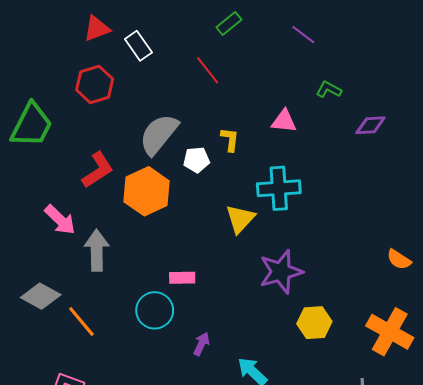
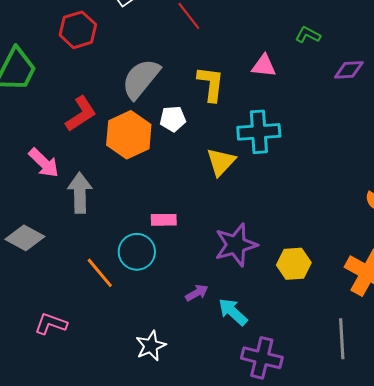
yellow L-shape: (230, 139) -> (211, 84), size x1.5
white pentagon: (196, 160) -> (173, 119), moved
purple star: (281, 272) -> (236, 245), moved
orange line: (81, 322) -> (100, 273), moved
purple arrow: (201, 344) -> (197, 293), moved, turned 35

